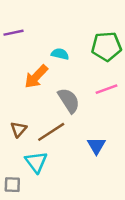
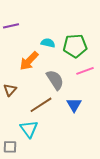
green pentagon: (106, 46) -> (75, 46), moved
brown triangle: (19, 129) -> (10, 90), moved
blue triangle: (96, 146) -> (74, 105), moved

